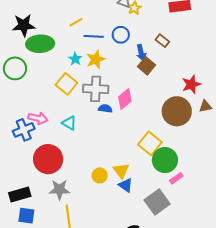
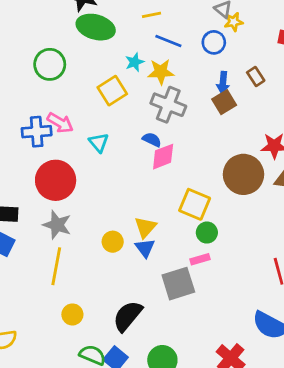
blue circle: (121, 35) -> (214, 42), moved
green circle: (15, 68) -> (50, 64), moved
gray cross: (96, 89) -> (168, 105), moved
pink diamond: (125, 99) -> (163, 157), moved
yellow square: (150, 143) -> (195, 204), turned -35
green circle: (165, 160) -> (207, 233), size x0.6
yellow circle: (100, 175) -> (113, 242), moved
pink rectangle: (176, 178) -> (200, 259), moved

